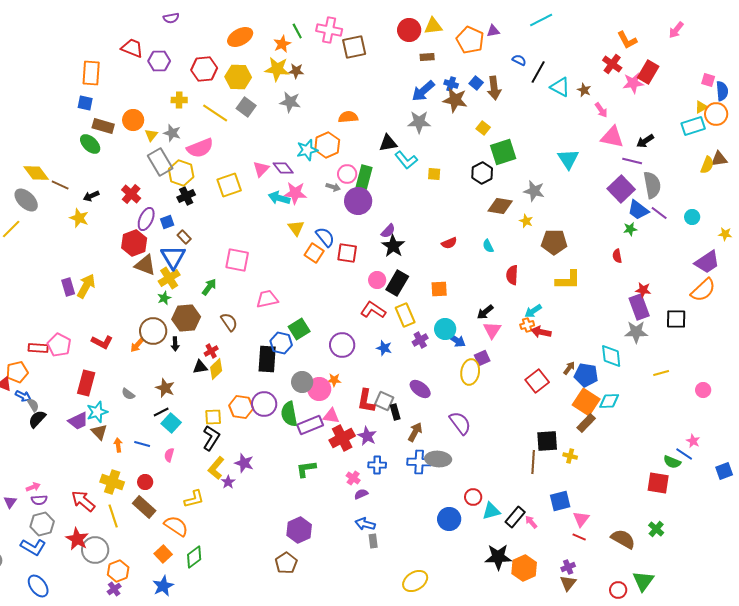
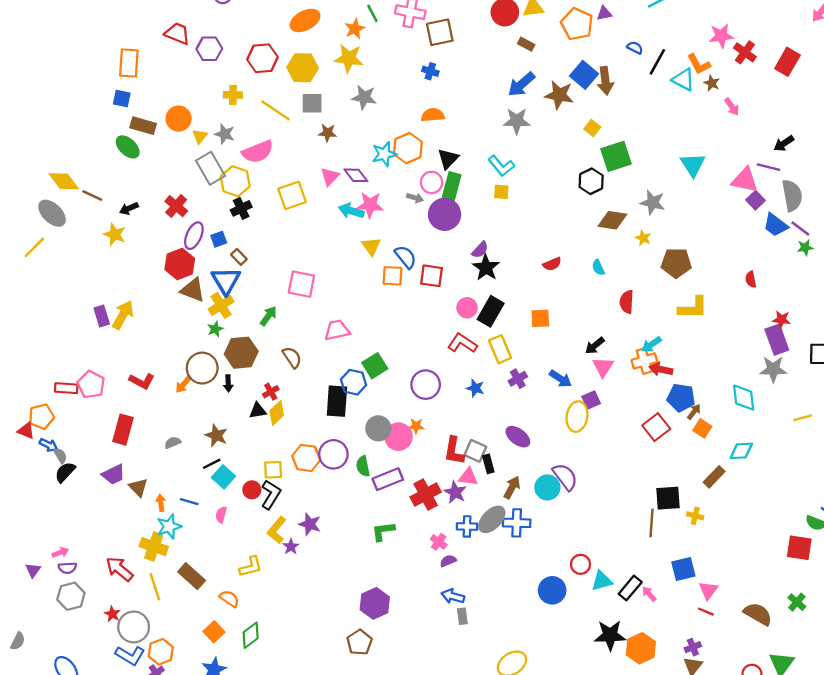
orange L-shape: (627, 40) -> (699, 64), moved
brown rectangle: (427, 57) -> (526, 44), turned 32
brown star: (296, 71) -> (328, 133), moved
blue square: (476, 83) -> (584, 75), size x1.6
pink star: (633, 83) -> (721, 36), moved
blue cross: (451, 84) -> (430, 71), moved
gray square: (246, 107) -> (312, 103), turned -36
pink triangle: (612, 137) -> (745, 180), moved
black triangle: (388, 143) -> (448, 159), moved, turned -36
yellow square: (434, 174) -> (501, 192), moved
purple square: (621, 189) -> (755, 200), size x0.6
green star: (630, 229) -> (805, 247), moved
orange square: (314, 253) -> (393, 276), turned -30
orange cross: (527, 325) -> (644, 361), size x1.5
cyan circle: (445, 329) -> (547, 487), moved
blue pentagon: (586, 375) -> (681, 398), moved
gray semicircle: (128, 394) -> (173, 443), turned 120
orange square: (586, 402) -> (702, 428), moved, size x0.6
cyan star: (97, 412) -> (169, 526), moved
green semicircle: (289, 414) -> (363, 466), size x0.7
pink triangle: (331, 416) -> (468, 477), moved
gray ellipse: (438, 459) -> (492, 519), moved, turned -50
red circle: (145, 482) -> (252, 490), moved
orange semicircle: (176, 526) -> (229, 599), size x0.7
red star: (77, 539) -> (112, 614), size x0.6
blue L-shape: (33, 547) -> (130, 655), moved

